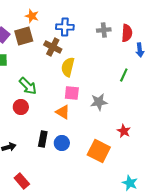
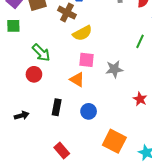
yellow semicircle: (68, 67) -> (82, 33), turned -132
blue circle: (62, 143) -> (89, 111), moved
orange square: (99, 151) -> (114, 141), moved
red rectangle: (22, 181) -> (62, 150), moved

